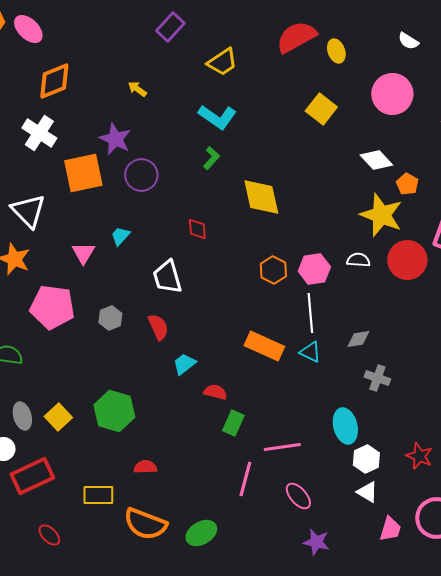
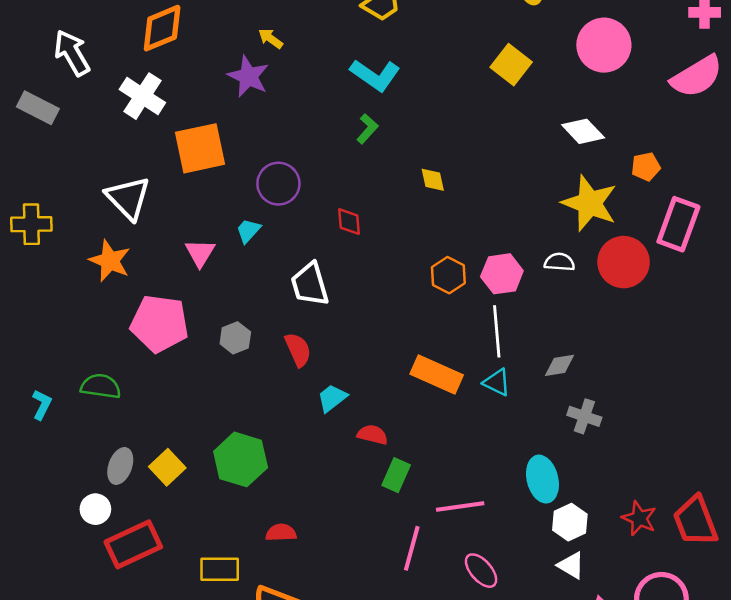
purple star: (115, 139) -> (248, 76), moved
purple circle: (141, 175) -> (278, 184), moved
orange pentagon: (407, 184) -> (646, 167), moved, turned 30
yellow diamond: (261, 197) -> (433, 180), size x0.5
gray ellipse: (22, 416) -> (120, 466), turned 36

